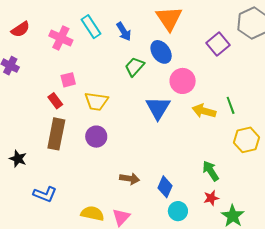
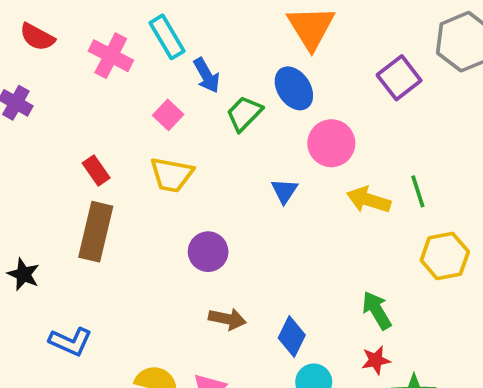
red semicircle: (20, 29) -> (37, 37), turned 60
blue arrow: (124, 32) -> (207, 75), moved
pink square: (68, 80) -> (168, 115), moved, turned -35
blue triangle: (158, 108) -> (284, 191), size x0.6
purple circle: (96, 137) -> (208, 252), moved

